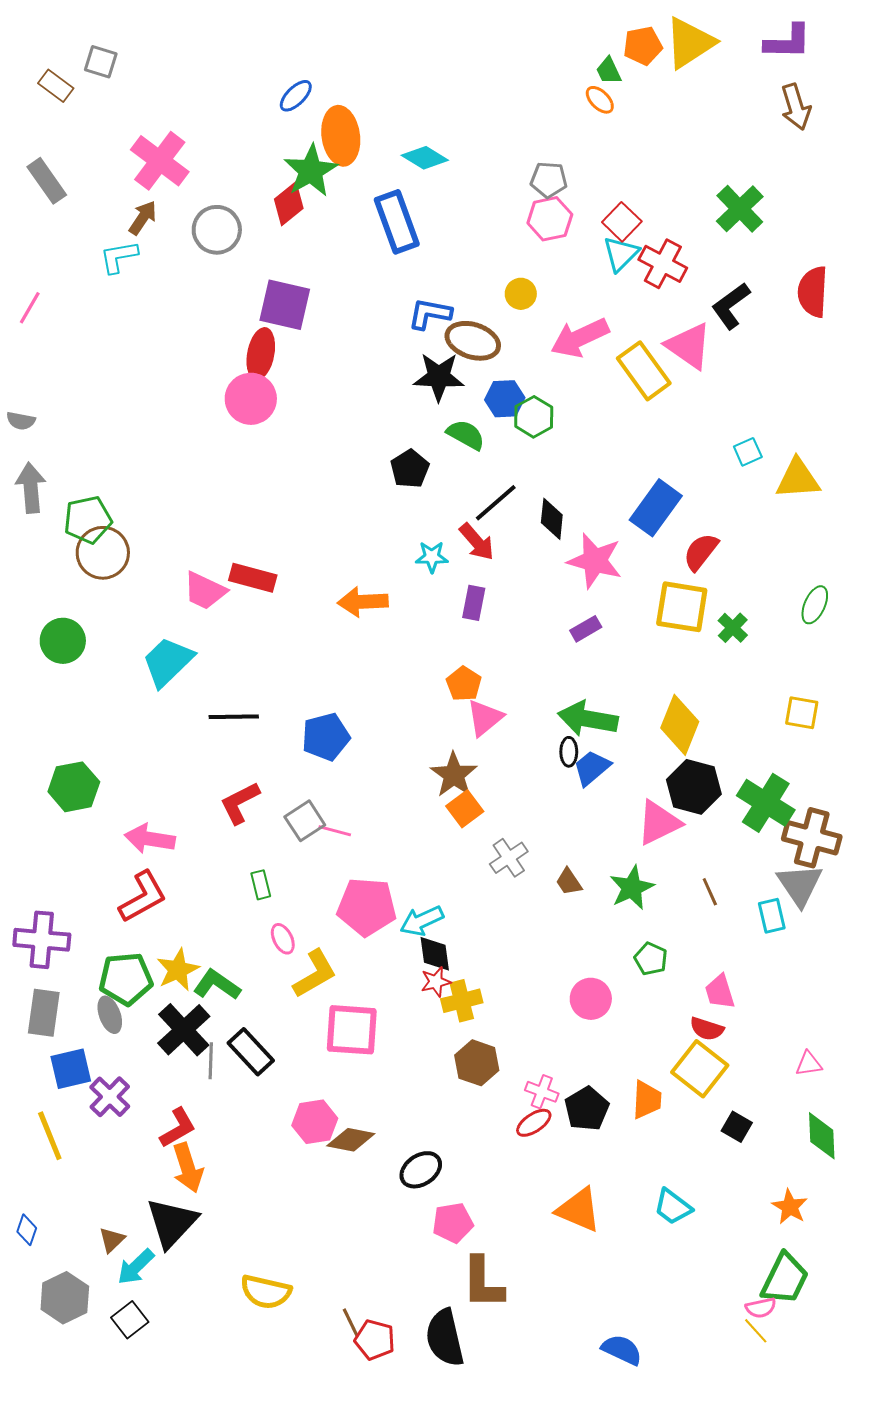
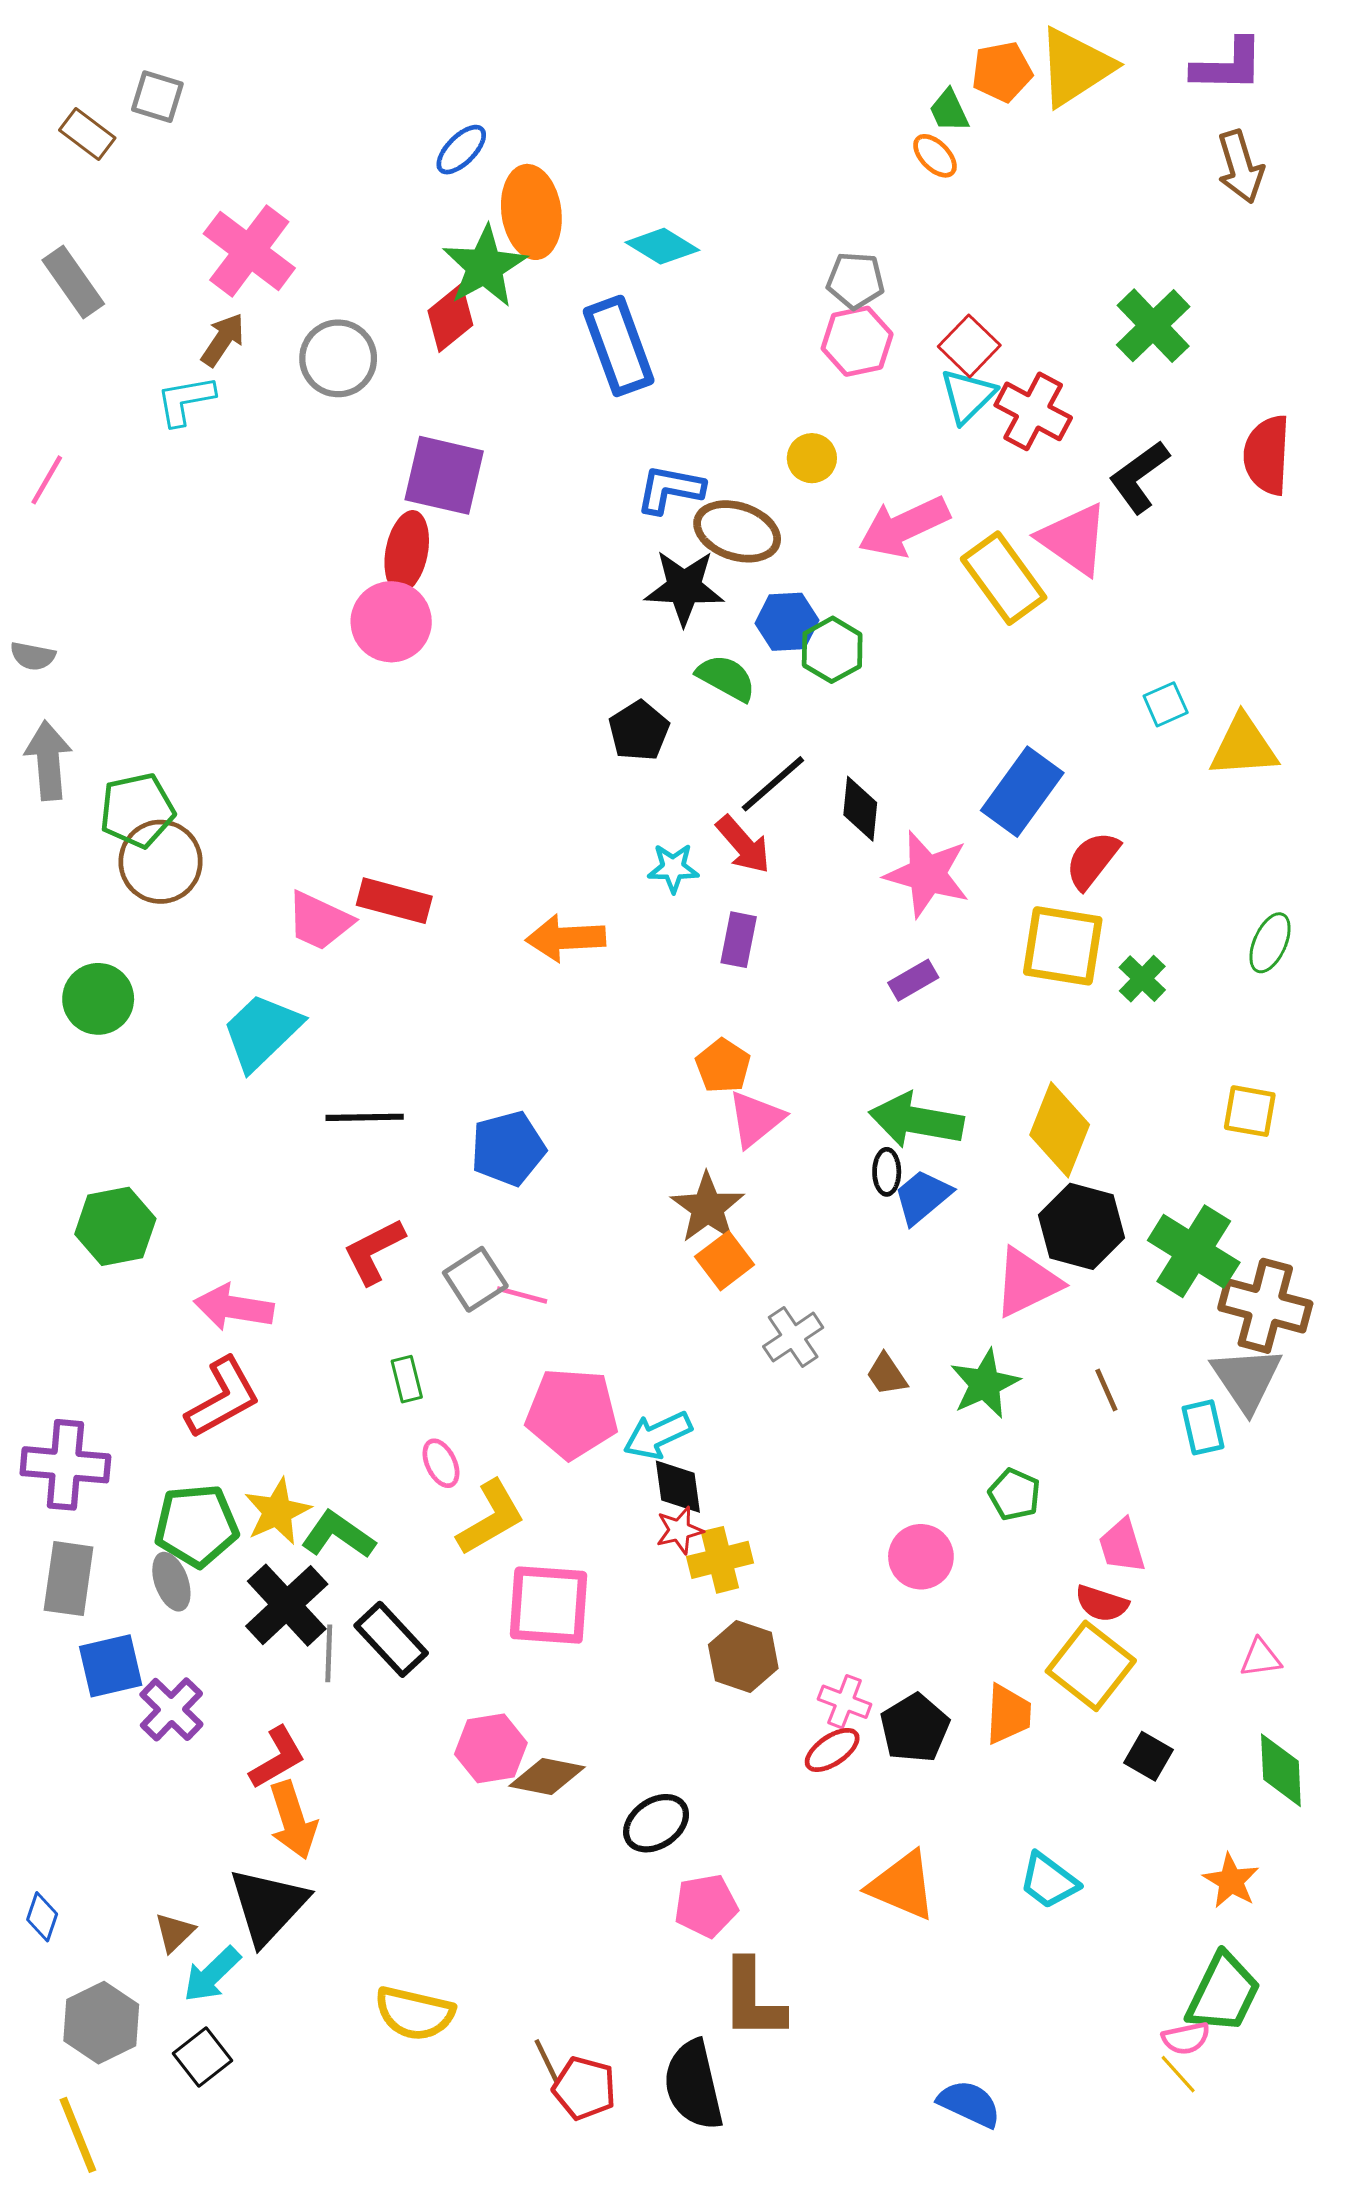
yellow line: (50, 1136) -> (78, 2135), moved

